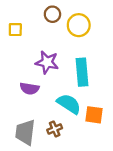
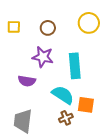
brown circle: (52, 14) -> (48, 28), moved
yellow circle: (79, 25) -> (89, 23), moved
brown cross: (55, 129) -> (66, 118), moved

